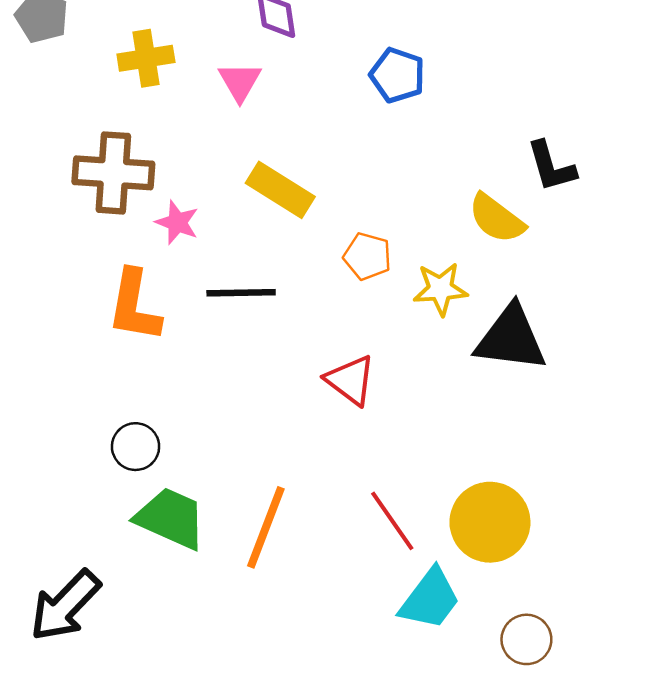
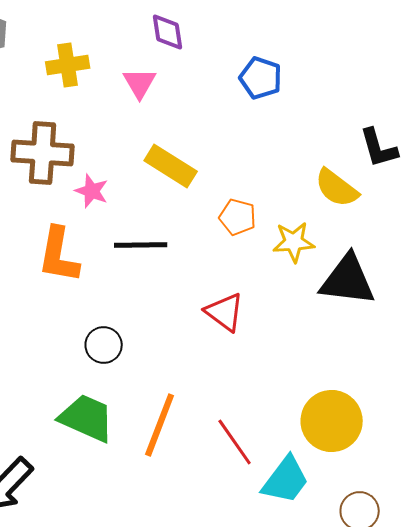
black circle: (136, 447) -> (104, 345), moved
red line: (392, 521) -> (235, 442), moved

